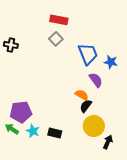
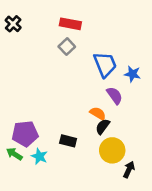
black cross: (11, 45) -> (13, 24), moved, turned 32
black rectangle: (55, 133) -> (68, 141), moved

